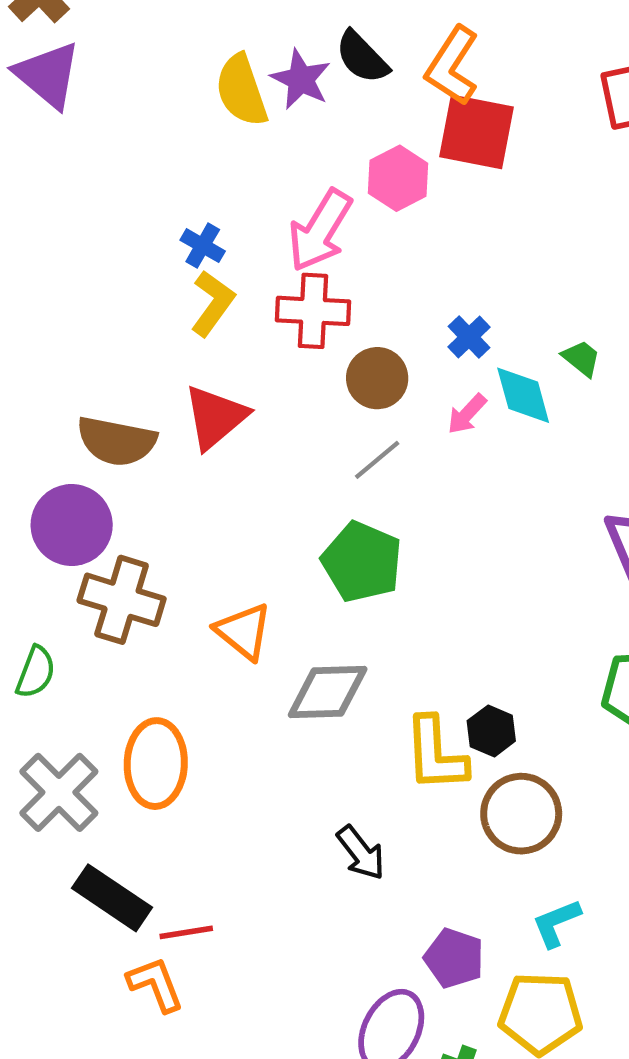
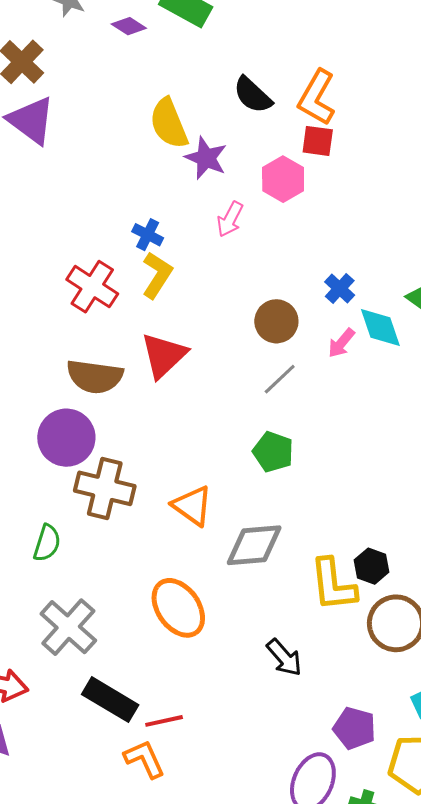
purple star: (301, 79) -> (206, 158), moved
red square: (476, 132) -> (318, 141), moved, size x0.6
pink arrow: (320, 230) -> (230, 219), size x0.6
red cross: (313, 311) -> (92, 287), moved, turned 33
green pentagon: (362, 562) -> (273, 452), size x0.7
orange ellipse: (156, 764) -> (178, 608), moved, turned -34

